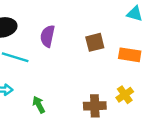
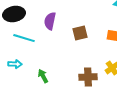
brown square: (95, 42) -> (80, 33), moved

